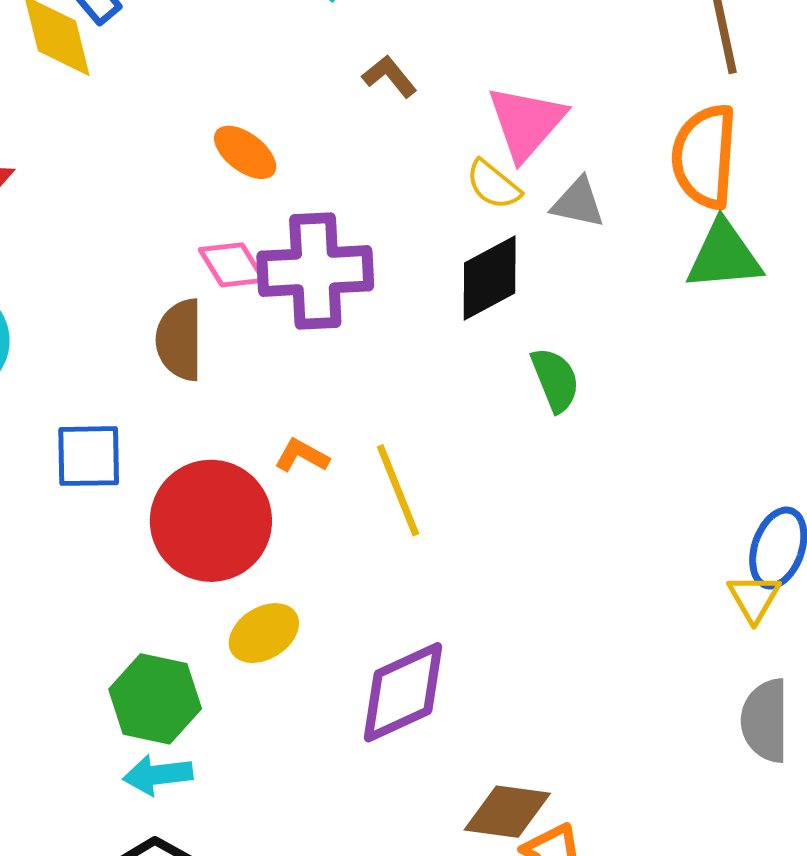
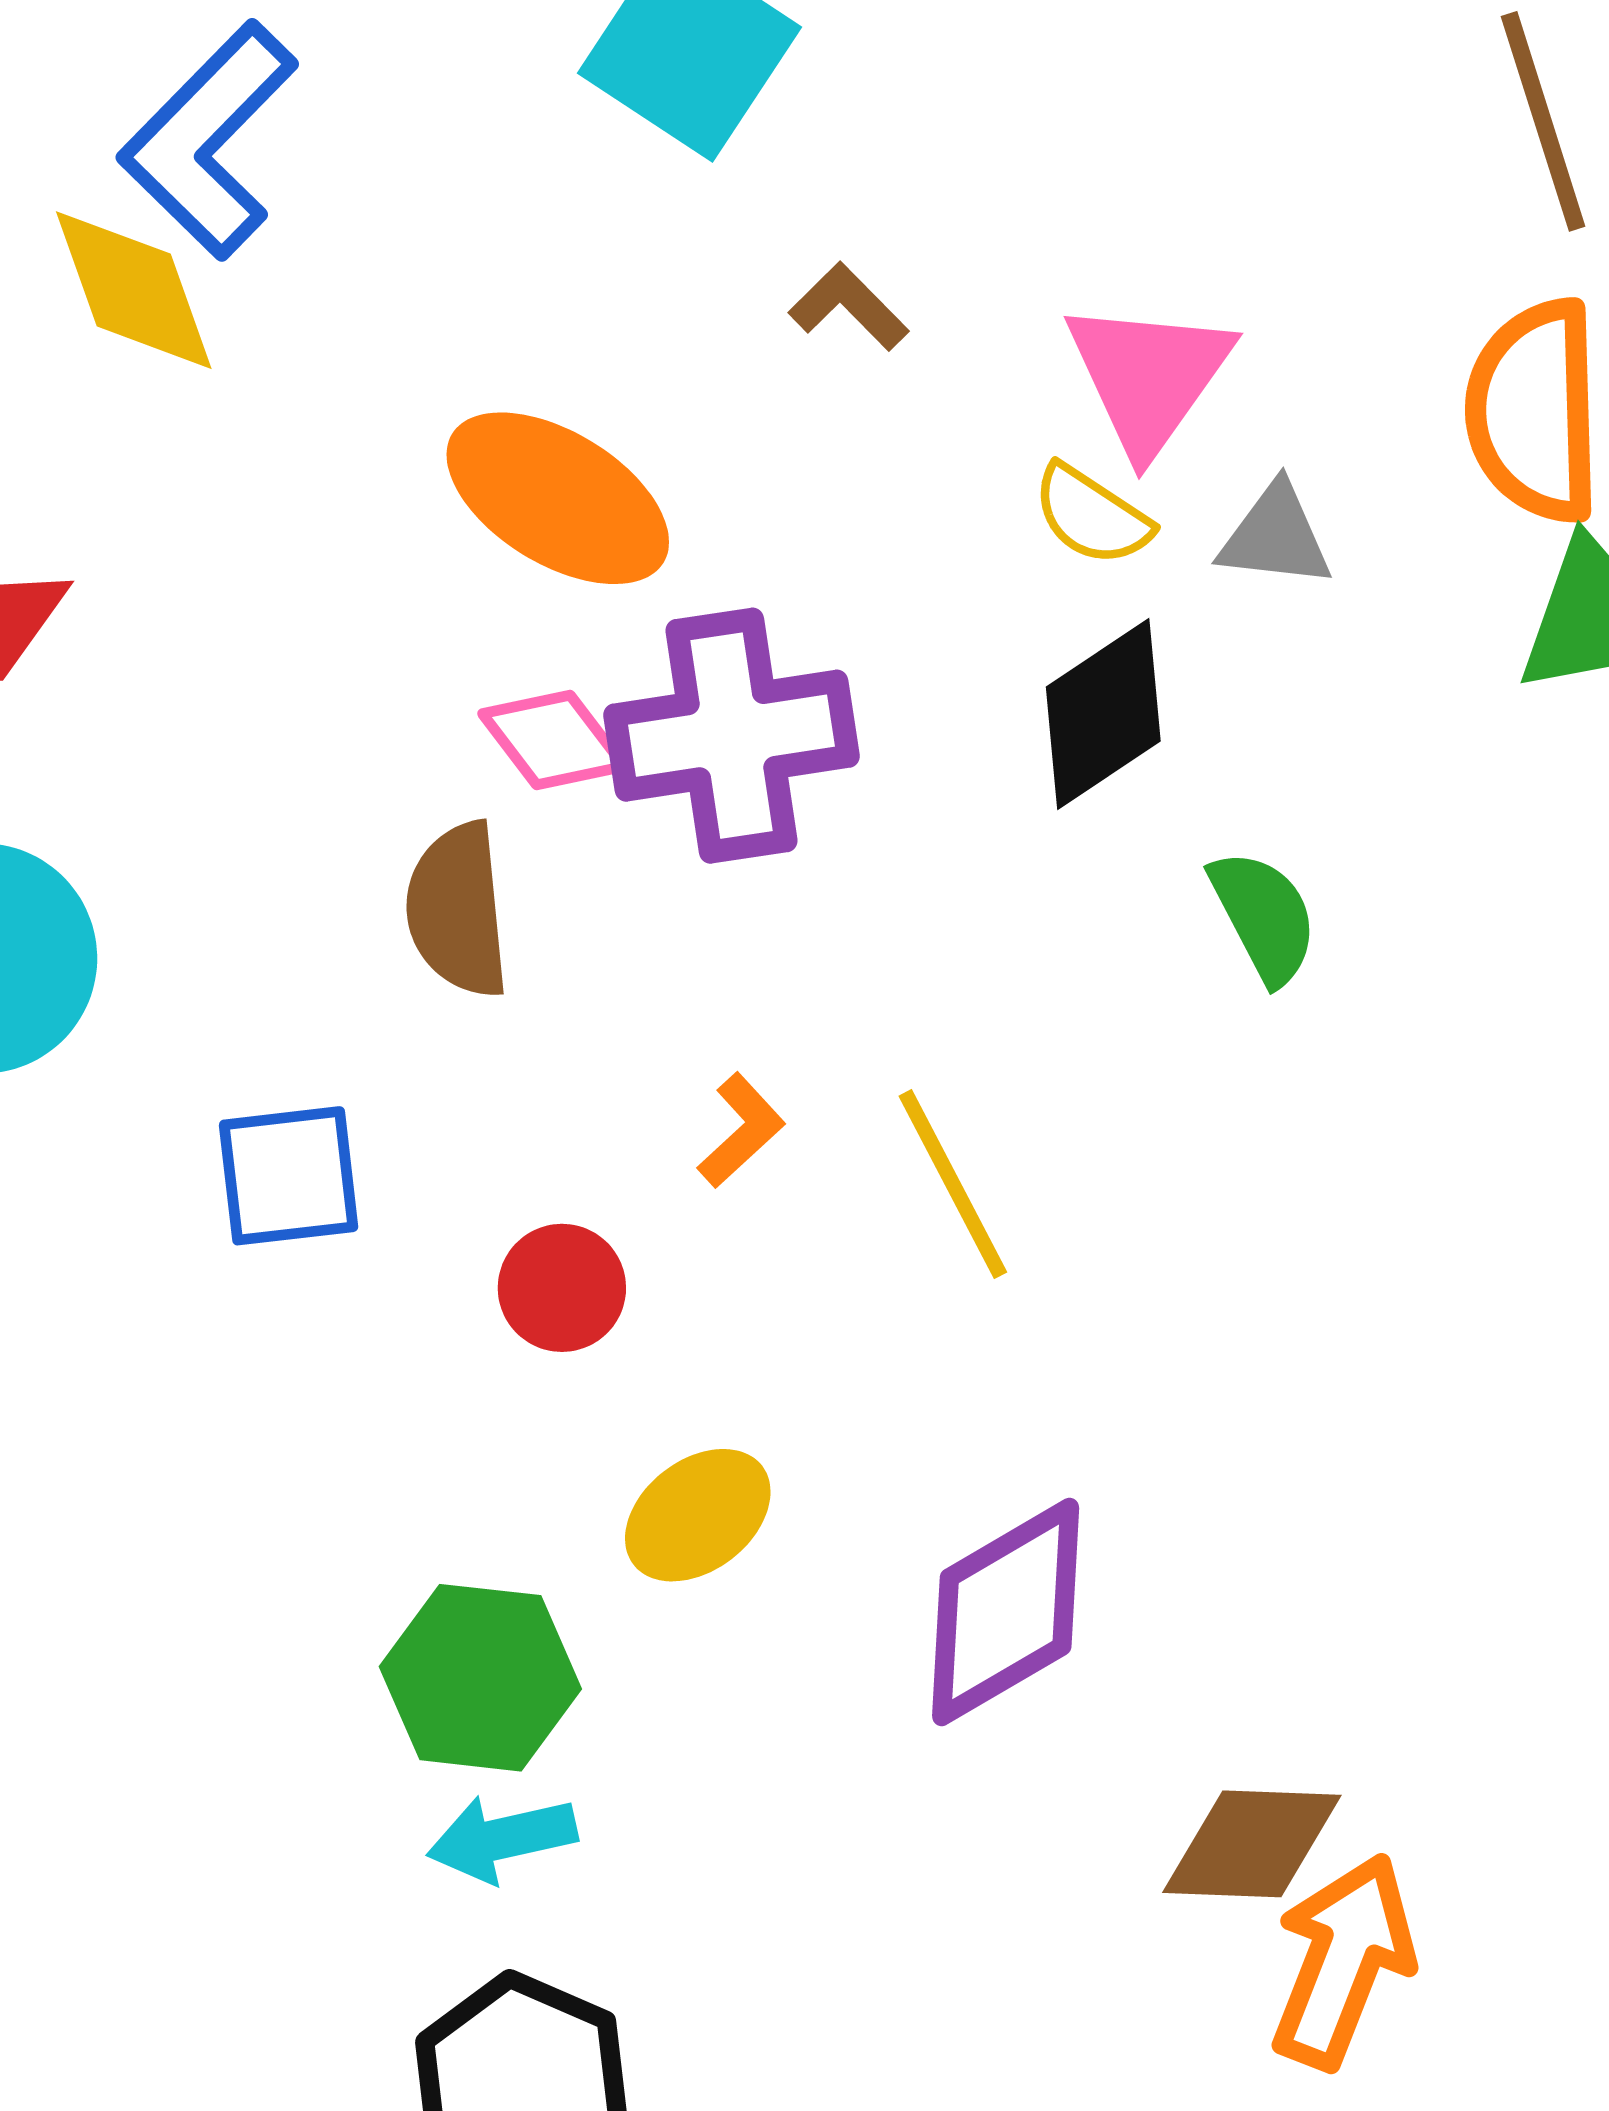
orange ellipse: (245, 152) -> (558, 498), size x1.6
orange L-shape: (302, 456) -> (741, 1130), turned 114
red circle: (211, 521) -> (562, 1288), size x0.5

